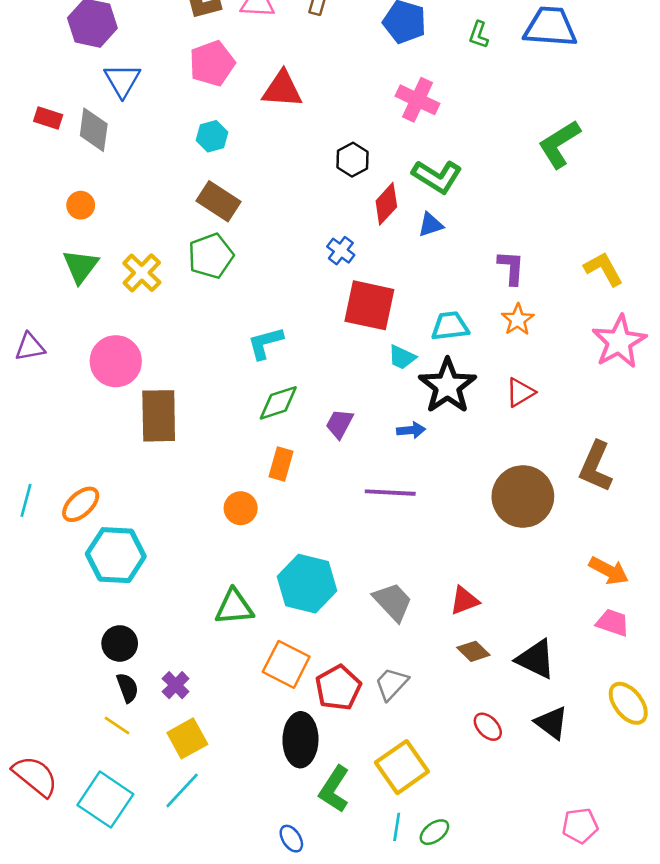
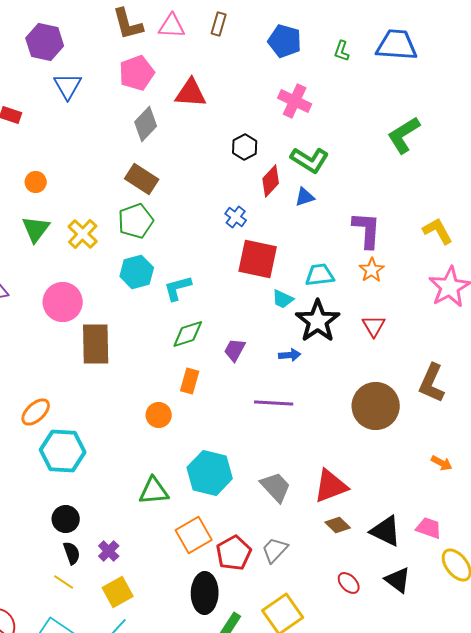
gray diamond: (94, 130) -> (146, 124), moved, turned 36
cyan hexagon: (212, 136) -> (137, 272), moved, size x1.4
purple L-shape: (511, 268) -> (367, 230), size x1.4
red triangle: (520, 392) -> (374, 326), turned -30
orange arrow: (609, 571) -> (442, 463), size x0.7
red triangle: (464, 601) -> (331, 486), size x1.5
pink trapezoid: (613, 623) -> (429, 528), moved
orange square: (286, 664) -> (194, 535), turned 33

